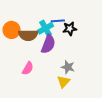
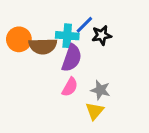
blue line: (58, 21) -> (84, 25), turned -40
cyan cross: (46, 28) -> (67, 36), turned 35
pink semicircle: (28, 68) -> (70, 87), moved

